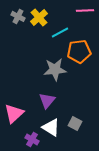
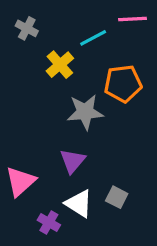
yellow cross: (39, 17) -> (60, 65), moved
cyan line: (60, 32) -> (93, 38), moved

